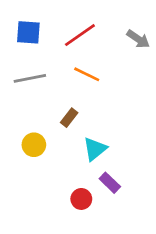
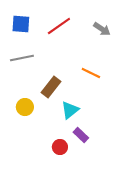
orange line: (87, 74) -> (91, 73), moved
brown rectangle: (69, 118) -> (51, 87), size x1.5

